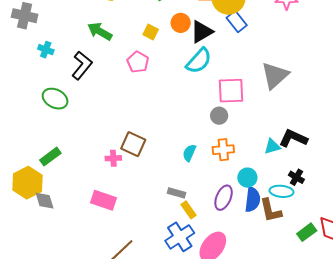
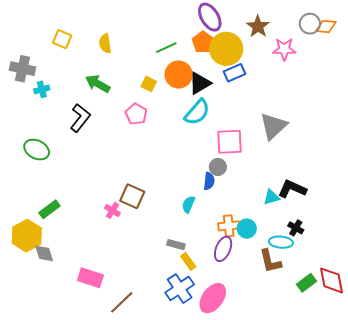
blue rectangle: (237, 22) -> (235, 73), turned -75
orange circle: (181, 23) -> (179, 75), size x1.4
cyan cross: (46, 50) -> (42, 89), moved, turned -35
green ellipse: (55, 99) -> (37, 150), moved
orange cross: (223, 150) -> (229, 226), moved
pink cross: (113, 158) -> (112, 210), turned 35
pink rectangle: (104, 200) -> (90, 278), moved
blue semicircle: (253, 200) -> (209, 181), moved, size x0.7

